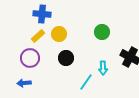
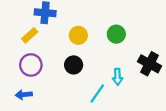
yellow circle: (59, 34) -> (78, 35), moved
yellow rectangle: (38, 36) -> (30, 35), moved

